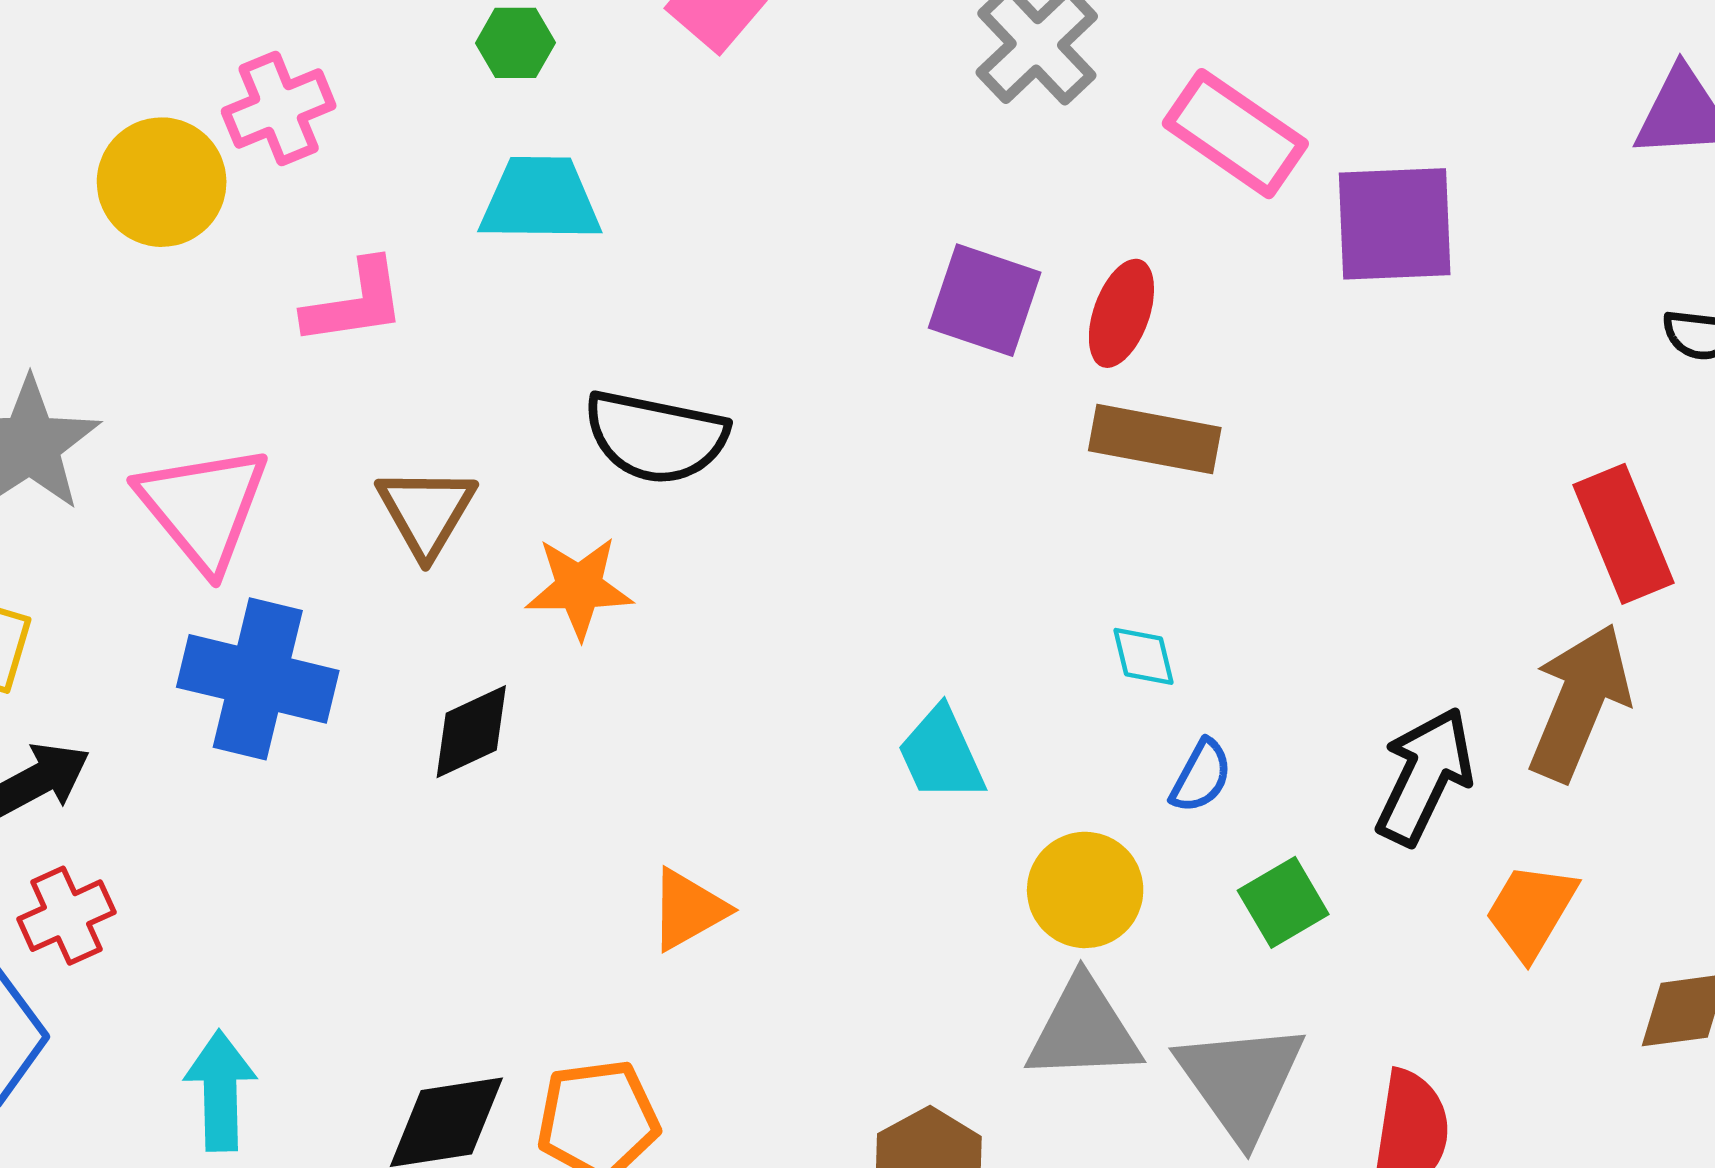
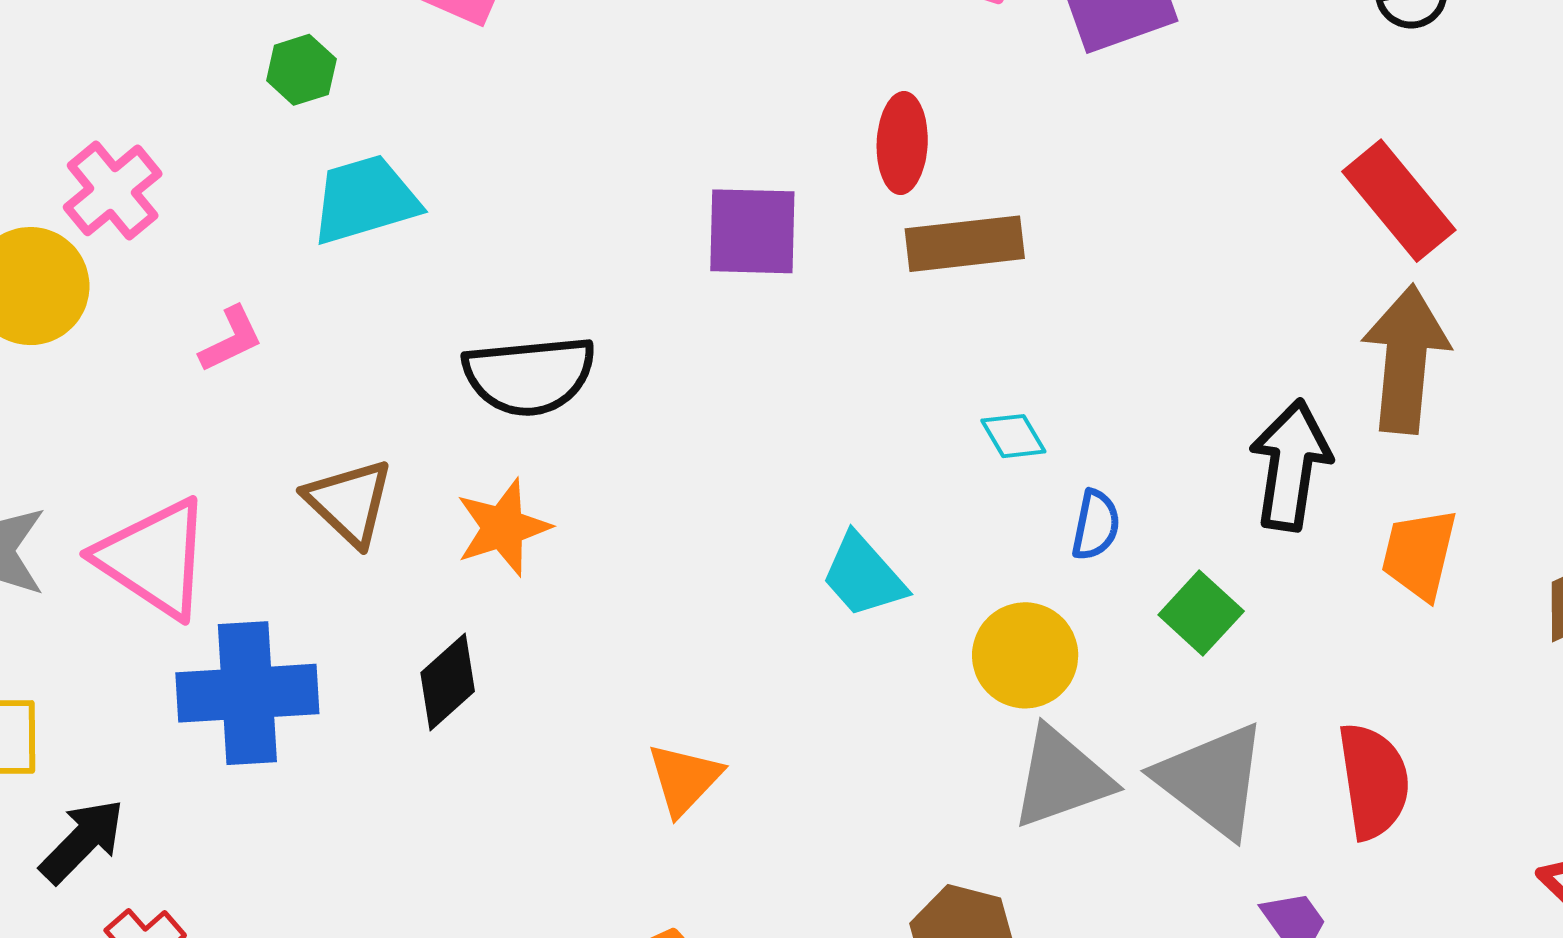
purple square: (985, 300) -> (752, 231), moved
pink L-shape: (355, 303) -> (231, 339), size x0.7

